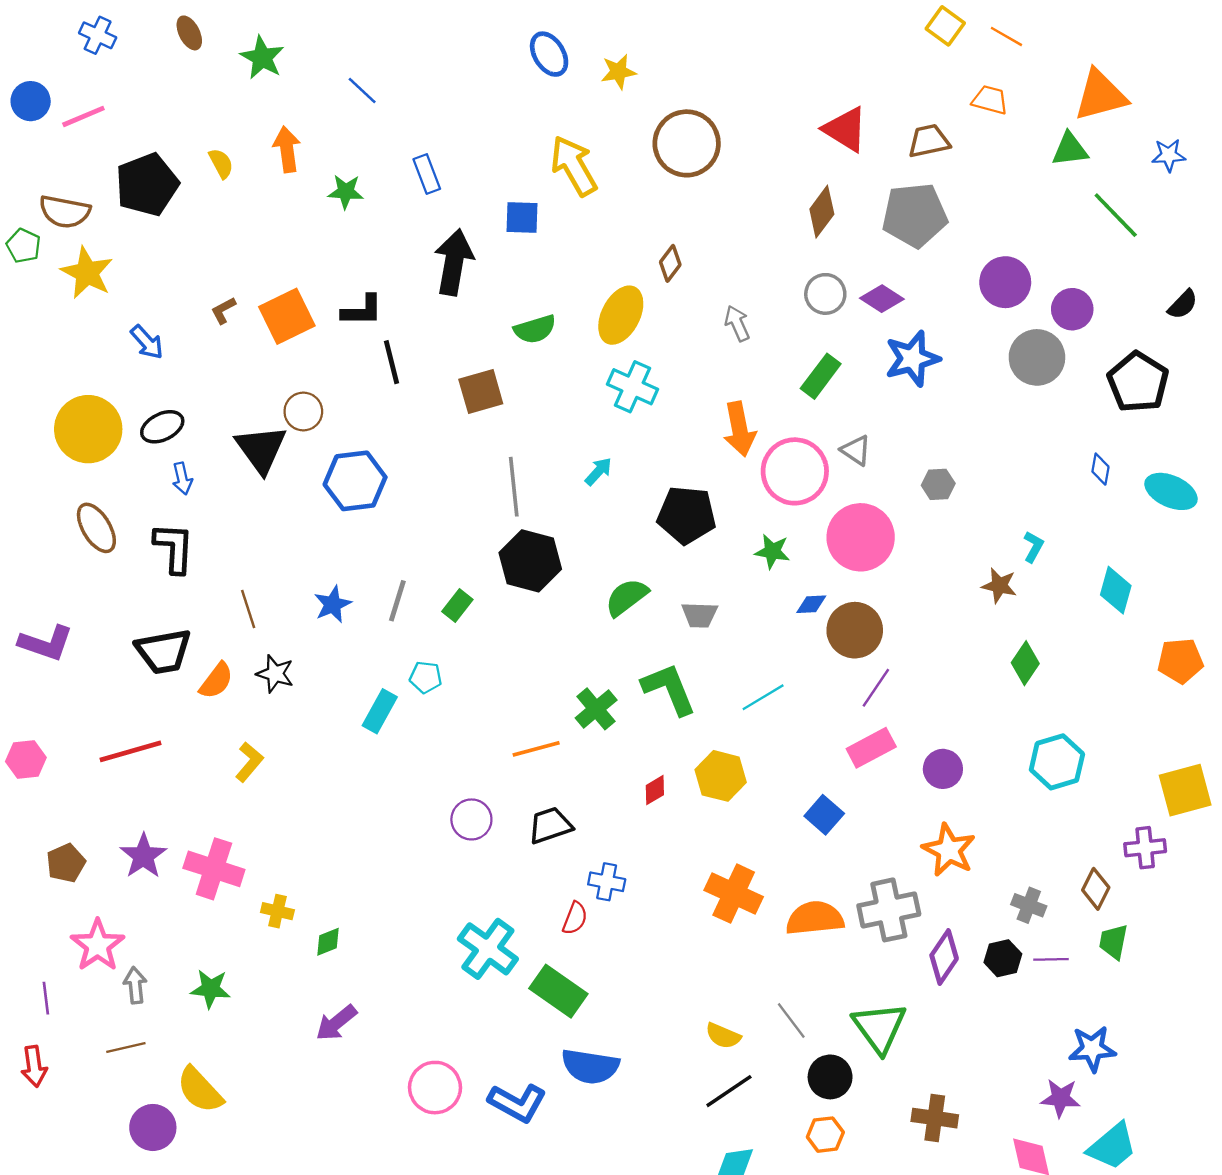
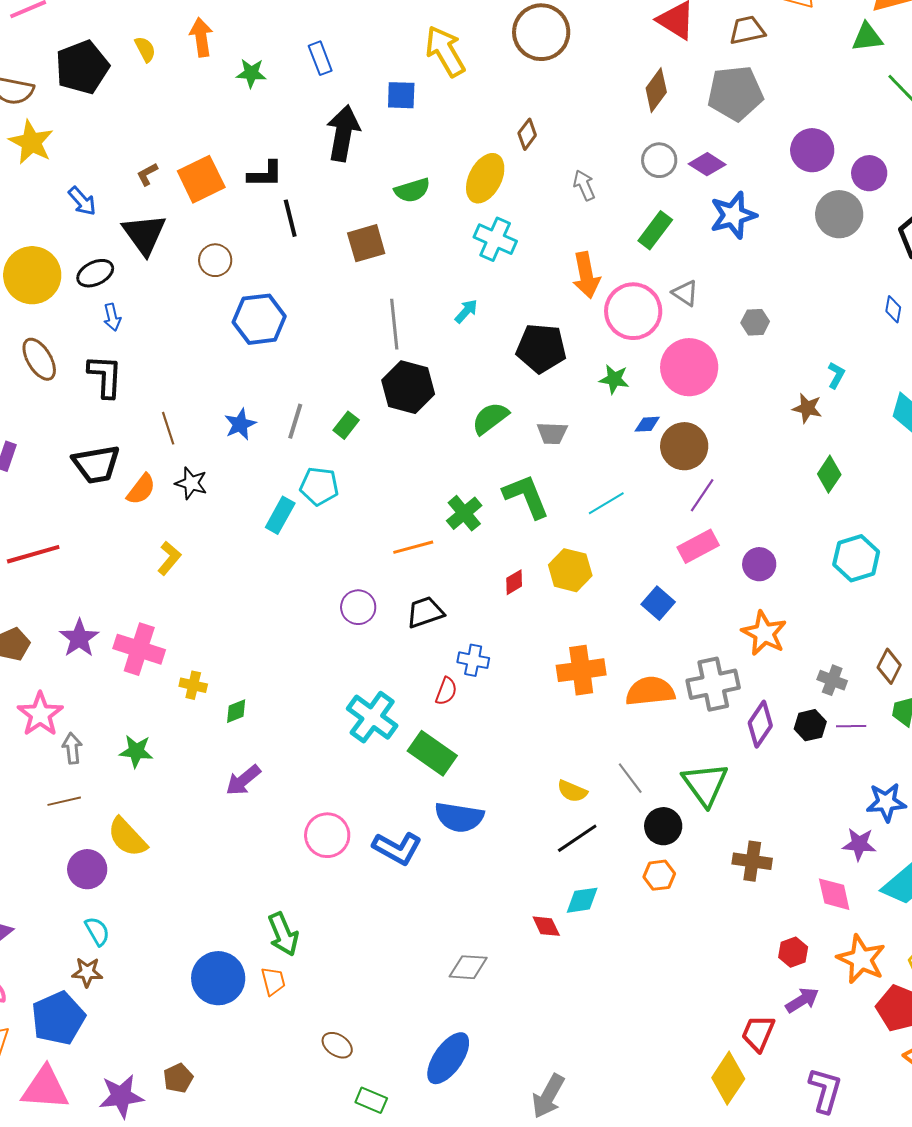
black triangle: (261, 449) -> (144, 234), moved
cyan pentagon: (426, 677) -> (319, 486), size x1.4
red line: (131, 751) -> (33, 554), moved
orange cross: (734, 894) -> (581, 670), turned -33

